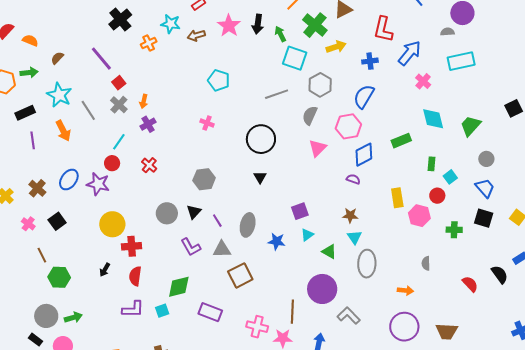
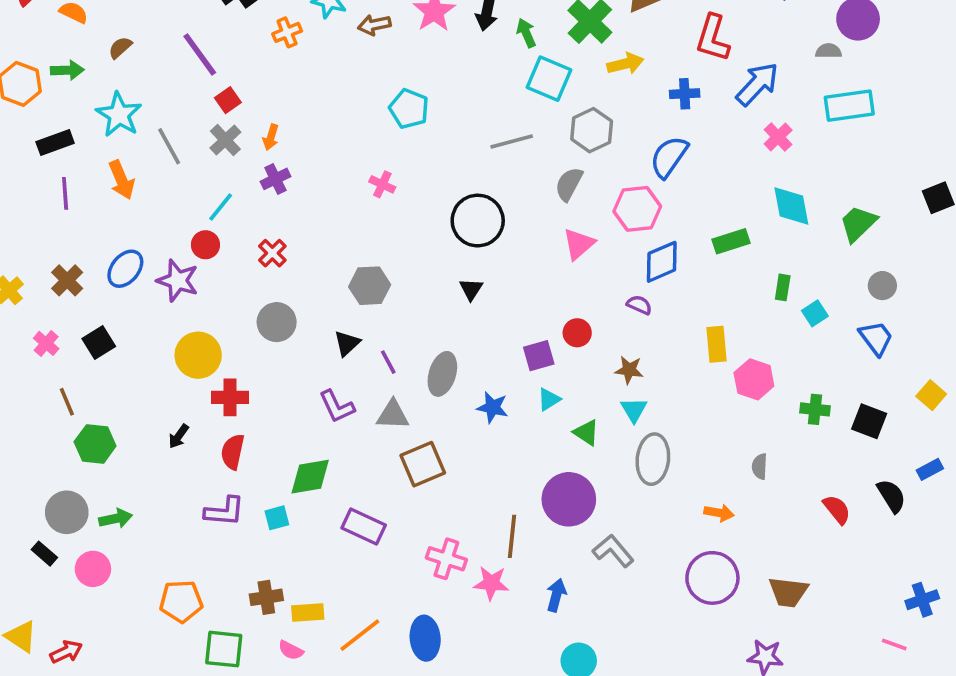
red circle: (437, 196) -> (577, 333), moved
gray circle: (167, 213) -> (277, 322), moved
black square: (484, 218) -> (869, 421), moved

